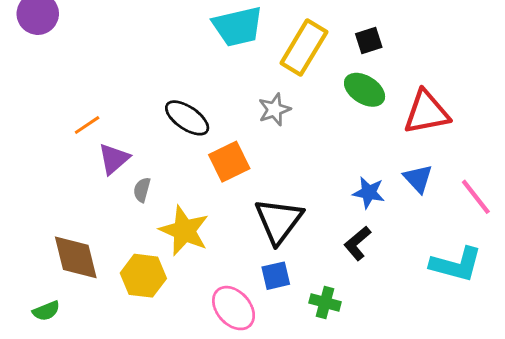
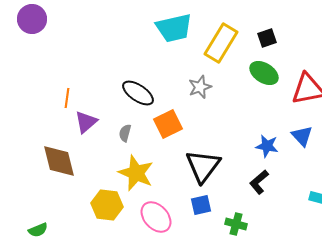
orange line: (87, 125) -> (67, 98), turned -48
gray semicircle: (142, 190) -> (125, 133), moved
brown diamond: (76, 257) -> (59, 161), moved
pink ellipse: (234, 308) -> (156, 217), moved

